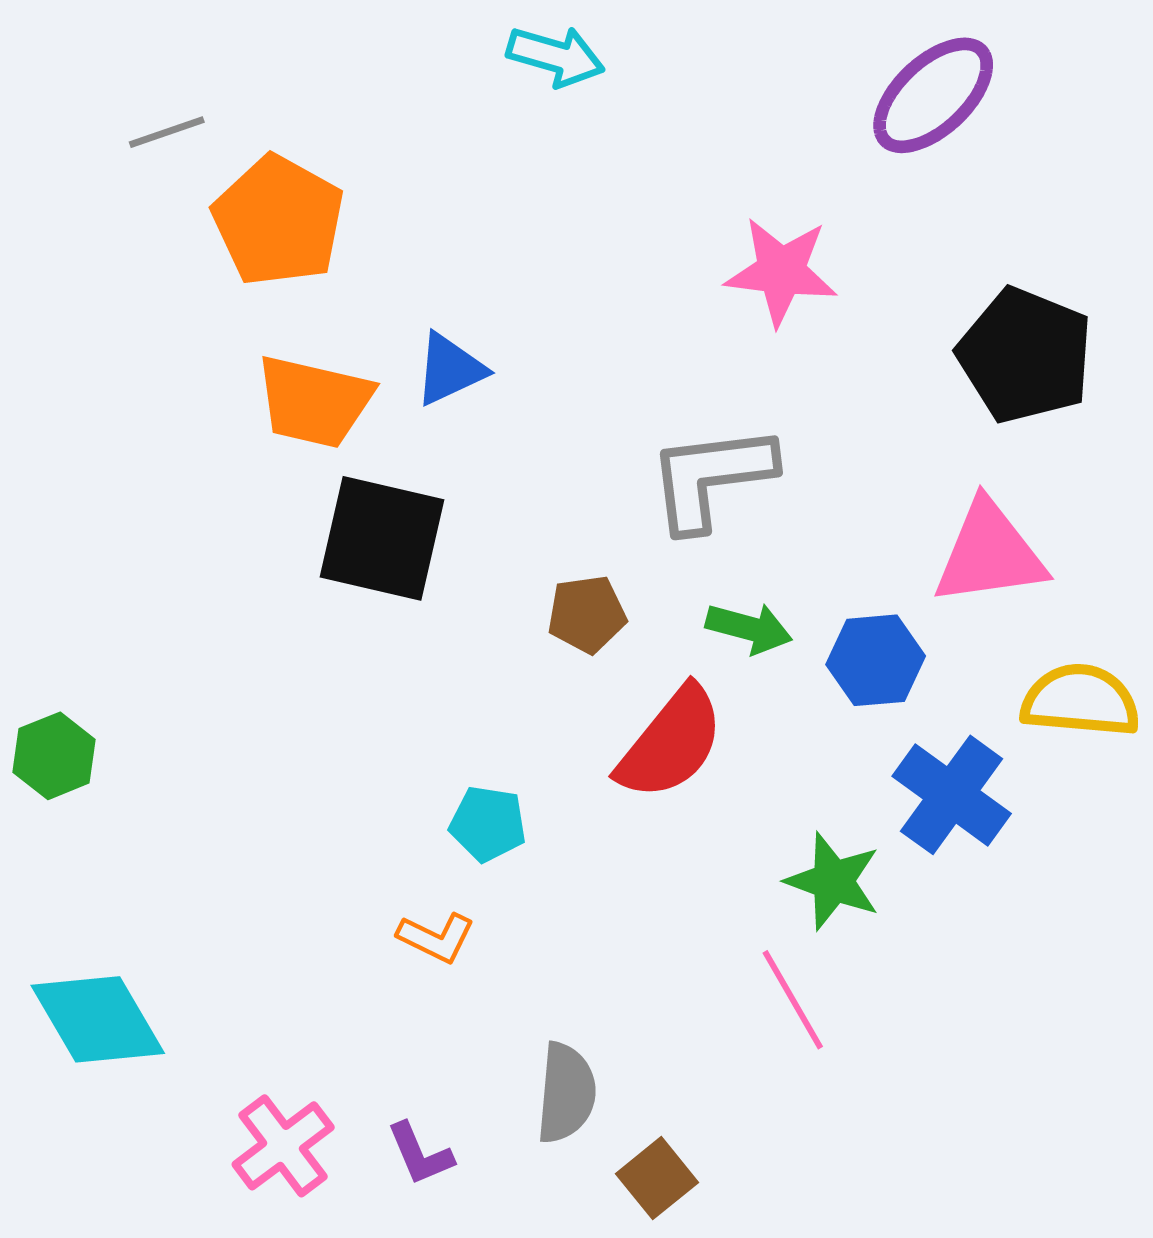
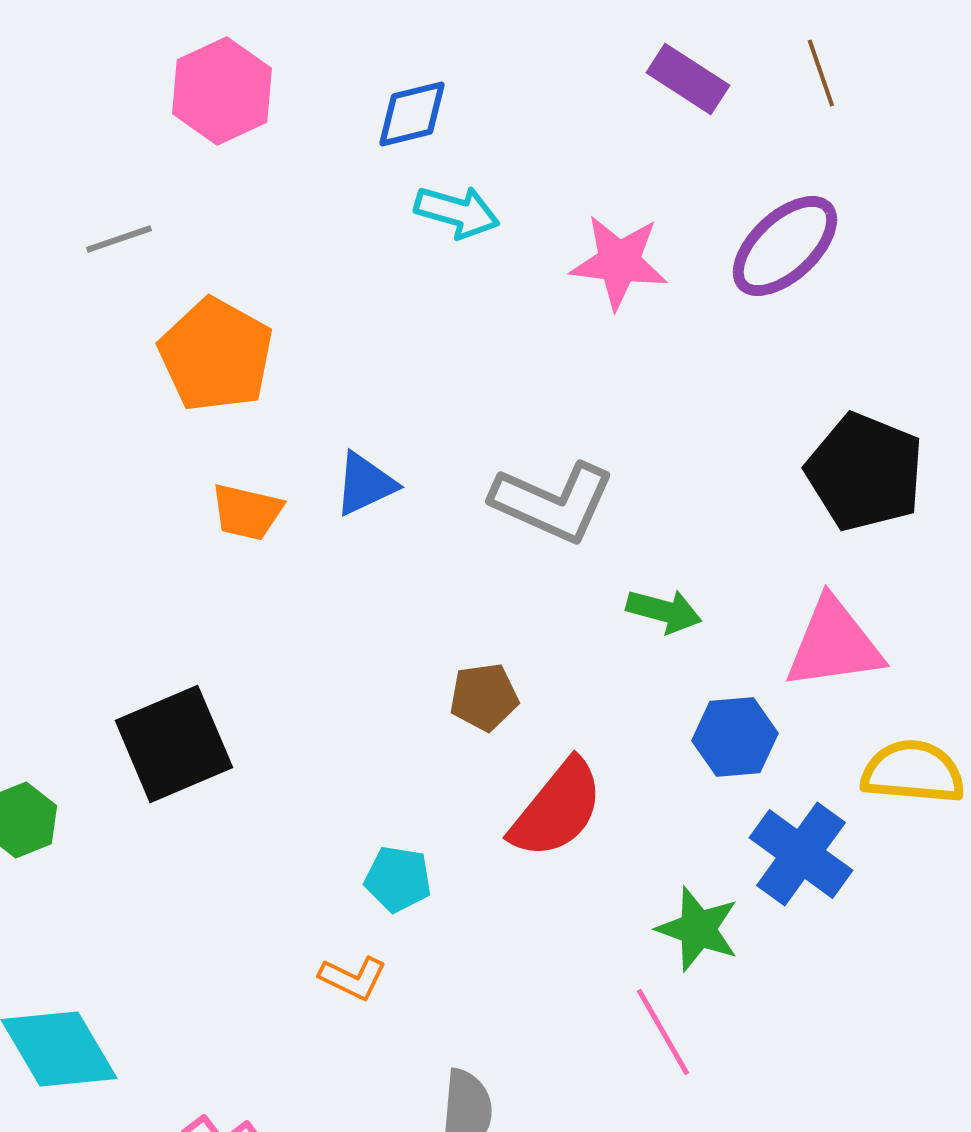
gray line: (167, 132) -> (119, 239), moved
pink star: (781, 271) -> (619, 262), moved
orange trapezoid: (314, 401) -> (247, 512), size x0.7
gray L-shape: (711, 477) -> (553, 502), moved, turned -149
black square: (382, 538) -> (174, 744), moved, turned -36
green arrow: (749, 628) -> (664, 611), moved

